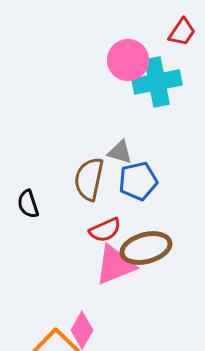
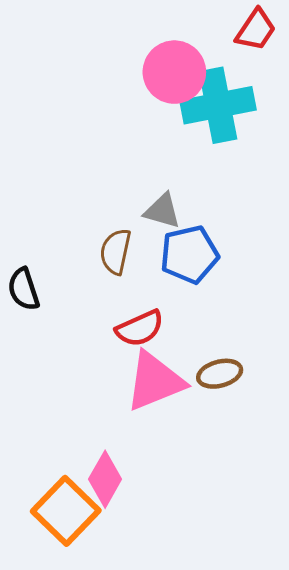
brown semicircle: (89, 179) -> (116, 252), size x0.7
brown ellipse: (146, 248) -> (220, 374), moved, size x0.6

